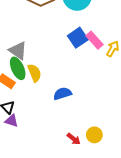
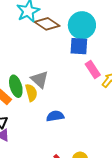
blue square: (78, 38) -> (79, 46), moved, turned 30
gray triangle: (18, 51) -> (40, 79), moved

